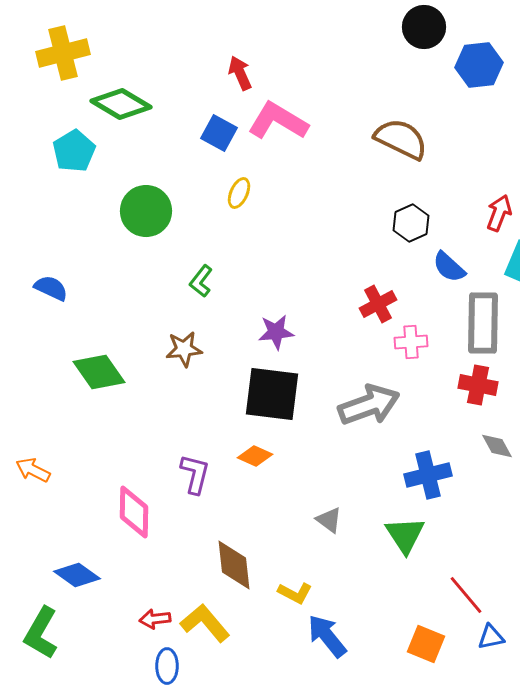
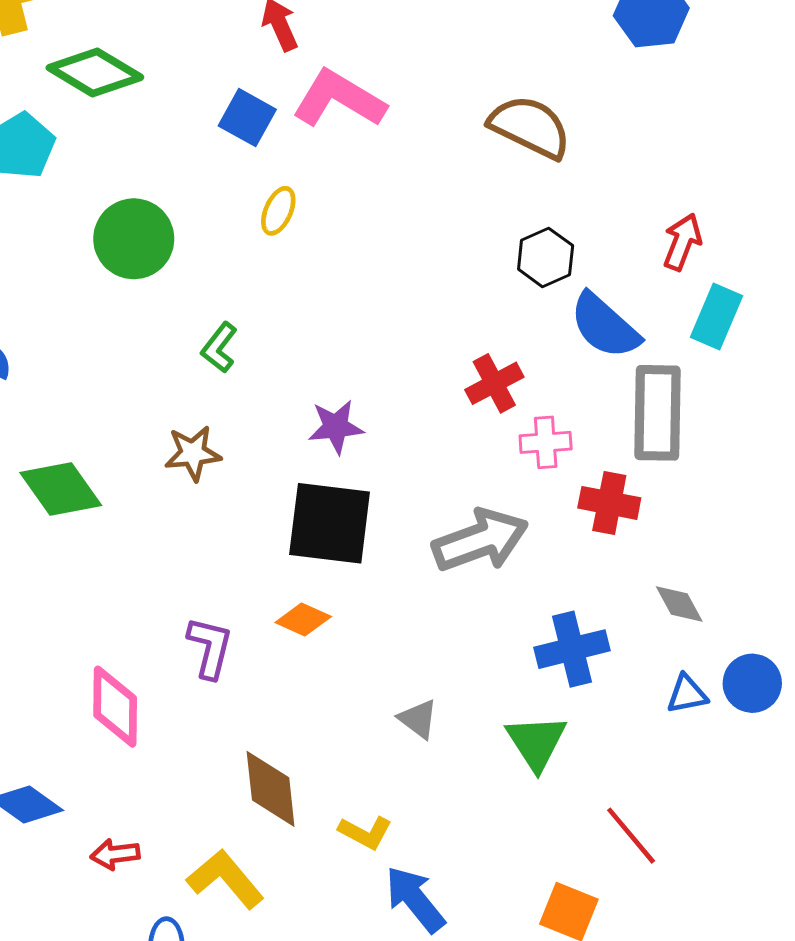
blue semicircle: (449, 267) -> (605, 326), size x1.4
red cross: (478, 385) -> (609, 503), moved
red arrow: (155, 619) -> (115, 854), moved
blue triangle: (491, 637) -> (687, 694), moved

